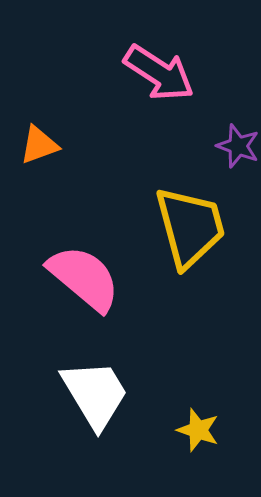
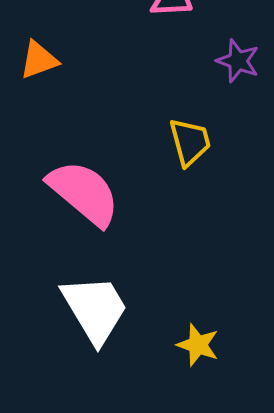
yellow trapezoid: (190, 227) -> (190, 142), size x0.6

